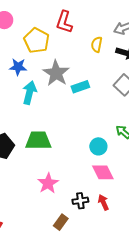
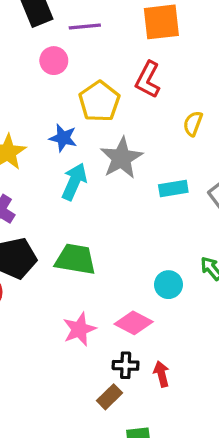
cyan rectangle: (80, 87) -> (173, 188), moved
pink diamond: (103, 172) -> (134, 323), moved, turned -45
brown rectangle: (61, 222) -> (110, 397), moved

